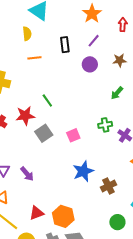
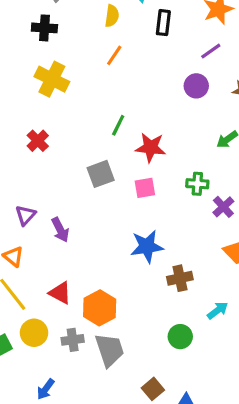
black rectangle: (65, 45) -> (163, 23), moved
orange line: (34, 58) -> (114, 55), turned -64
green line: (47, 101) -> (118, 125), turned 48
red star: (25, 116) -> (151, 147), moved
red triangle: (36, 213) -> (60, 293), turned 35

